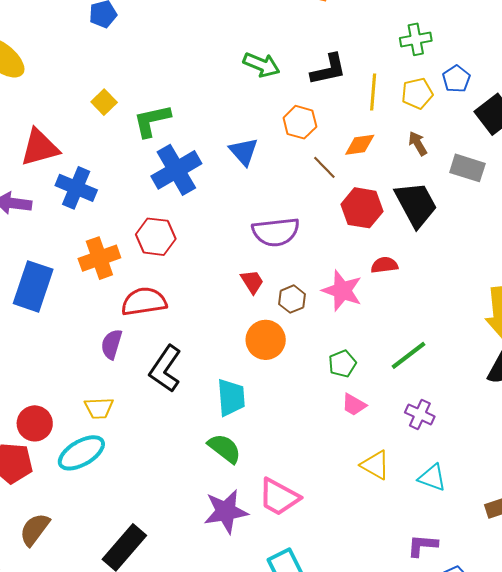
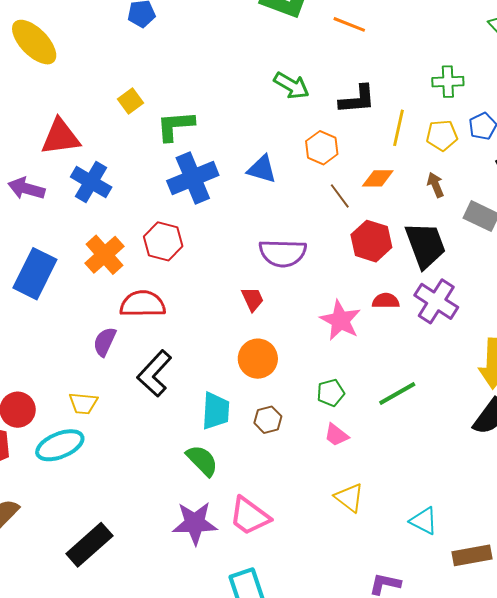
blue triangle: (244, 152) -> (262, 169), turned -40
orange cross: (99, 258) -> (104, 255), turned -30
brown hexagon: (292, 299) -> (268, 420), moved
purple cross: (420, 414) -> (436, 301), moved, size x1.5
cyan triangle: (432, 478) -> (424, 521), moved

